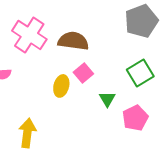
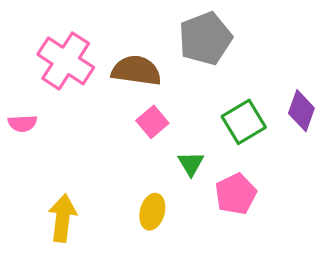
gray pentagon: (141, 21) -> (205, 38), moved
yellow ellipse: (61, 86) -> (152, 212), moved

